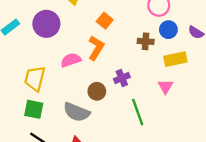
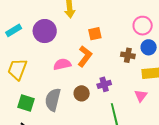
orange square: (105, 21) -> (95, 34), turned 32
yellow trapezoid: (35, 79) -> (17, 69), moved
gray semicircle: (77, 112) -> (53, 100), moved, turned 75

